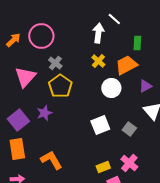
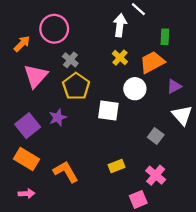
orange arrow: (13, 40) -> (22, 44), moved
white square: (100, 125) -> (108, 111), moved, turned 30
orange rectangle: (17, 149) -> (27, 159), turned -50
yellow rectangle: (103, 167) -> (116, 166), moved

